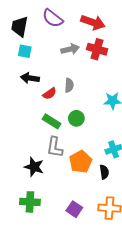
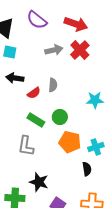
red cross: (97, 49) -> (80, 50), turned 30
gray L-shape: (55, 147) -> (26, 146), moved
orange pentagon: (81, 162) -> (70, 142), moved, turned -30
black star: (34, 167) -> (39, 182), moved

